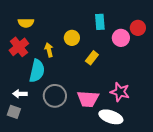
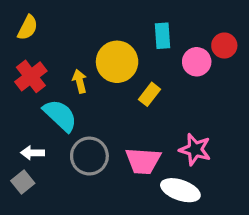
yellow semicircle: (26, 23) -> (28, 28), moved, turned -63
yellow circle: (72, 38) -> (117, 62), size x1.6
cyan semicircle: (37, 71) -> (60, 115), turned -60
gray square: (14, 112) -> (23, 182), turned 32

